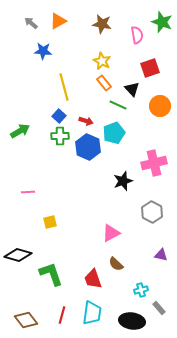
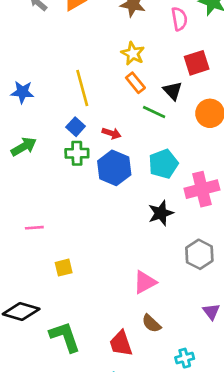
blue star: (43, 51) -> (22, 92), moved
cyan pentagon: (114, 133) -> (163, 164), moved
purple triangle: (161, 255) -> (211, 311), turned 40

